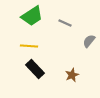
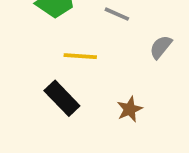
yellow line: (29, 46) -> (80, 56), moved

